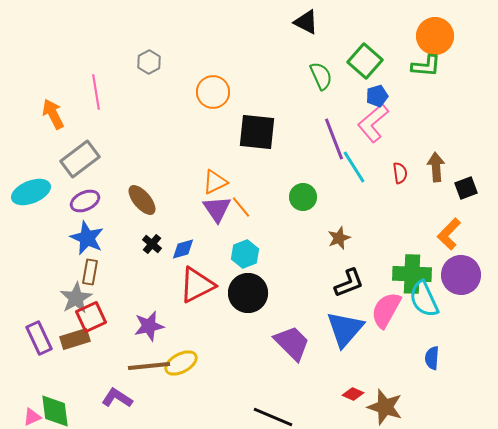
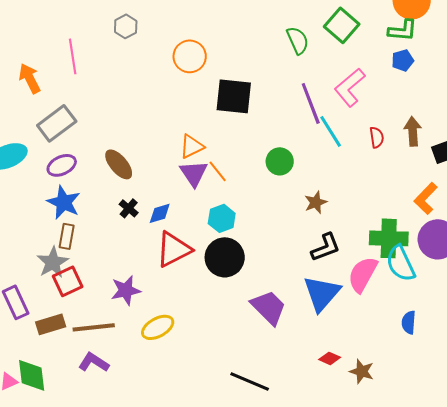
blue pentagon: (377, 96) -> (403, 60), moved
brown rectangle: (75, 339) -> (51, 324), moved
brown line: (149, 366) -> (94, 327), moved
brown star: (385, 407) -> (362, 371), size x0.7

